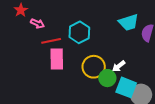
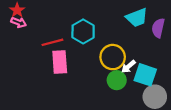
pink arrow: (38, 24) -> (19, 22), moved
yellow circle: (94, 67) -> (113, 57), moved
cyan square: (126, 87) -> (145, 75), moved

